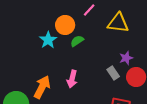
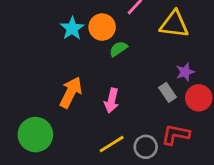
cyan star: (48, 40) -> (72, 28), moved
orange arrow: (42, 87) -> (71, 92), moved

